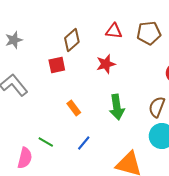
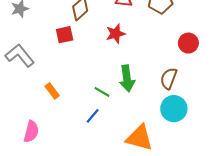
orange rectangle: (74, 108) -> (52, 91), moved
green line: (46, 142) -> (102, 92), moved

